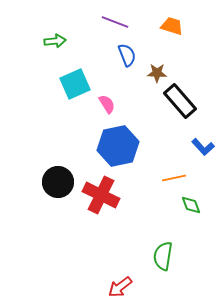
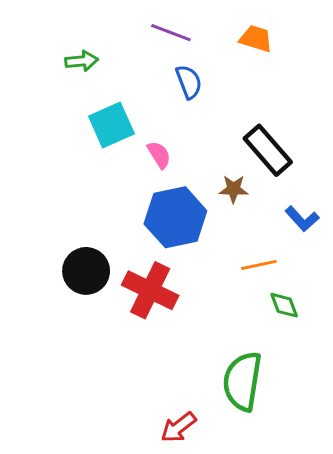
brown star: (157, 73) -> (234, 189), moved
green semicircle: (163, 256) -> (242, 381), size x1.4

